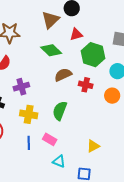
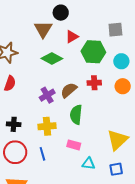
brown semicircle: (63, 75) -> (69, 90), moved
purple cross: (21, 87) -> (47, 95), moved
blue line: (29, 143) -> (42, 154), moved
yellow triangle: (93, 146) -> (117, 140), size x1.6

